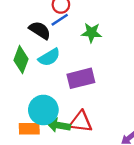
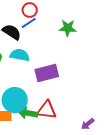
green star: (91, 33) -> (68, 28), moved
cyan semicircle: (49, 57) -> (20, 55), turned -138

